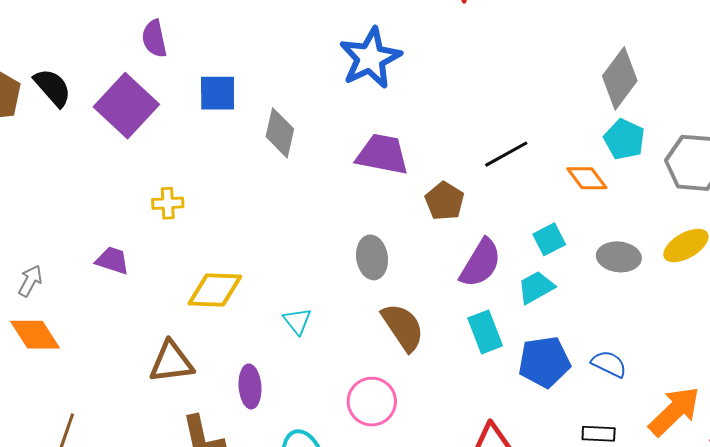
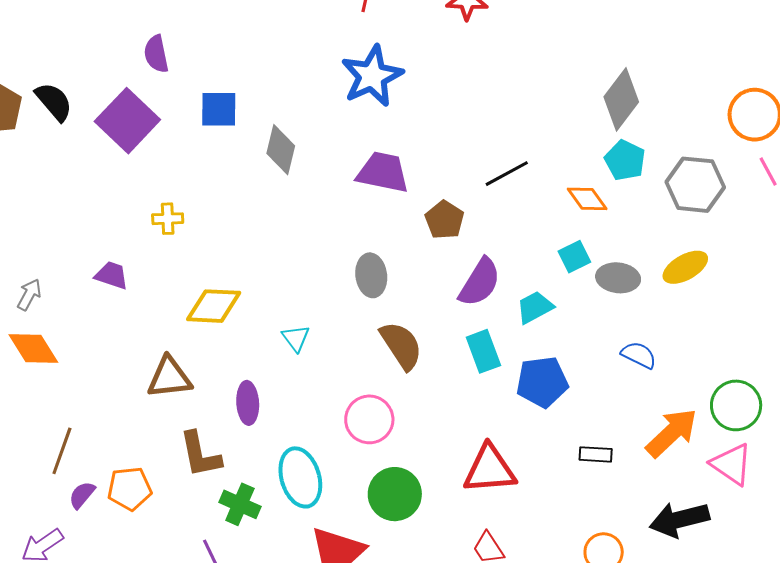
cyan square: (549, 239) -> (574, 257), moved
blue semicircle: (609, 364) -> (639, 355), moved

